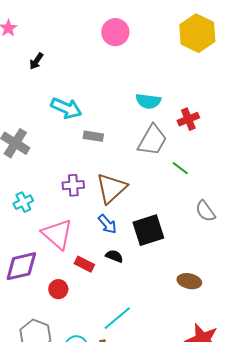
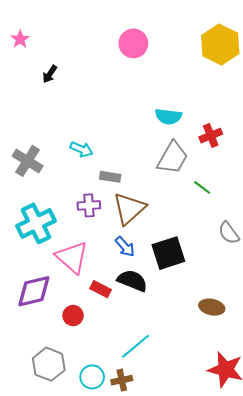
cyan arrow: (66, 108) -> (82, 149), moved, size x0.7
gray rectangle: (93, 136) -> (110, 177), moved
cyan cross: (23, 202) -> (36, 223), size x1.8
black semicircle: (114, 256) -> (132, 281), size x1.6

